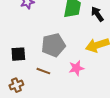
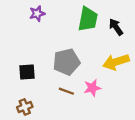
brown line: (43, 71) -> (66, 91), moved

